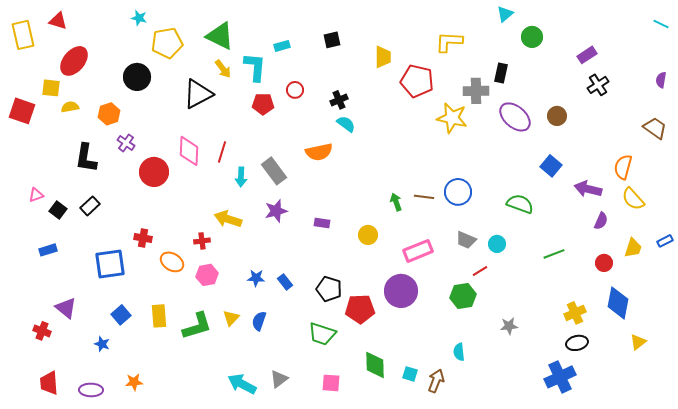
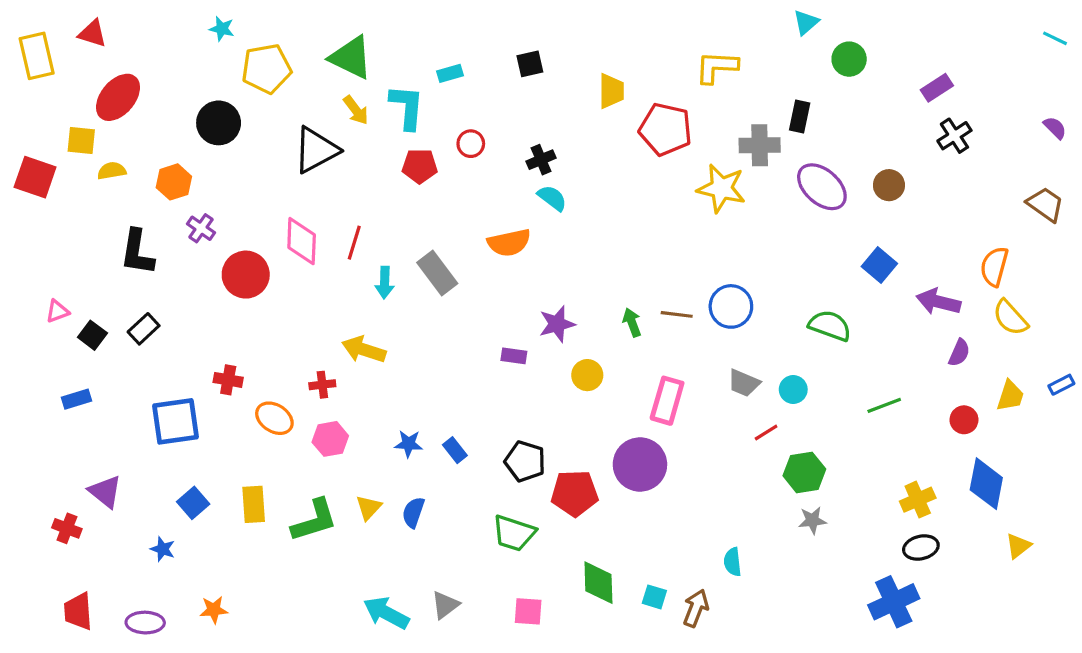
purple semicircle: (661, 80) -> (1055, 128), turned 126
purple star: (276, 211) -> (557, 324), moved
pink rectangle: (418, 251) -> (667, 401), turned -52
green hexagon: (463, 296) -> (804, 472), moved

